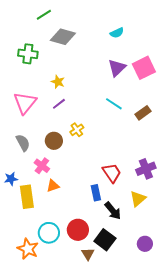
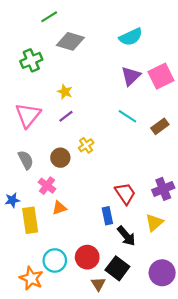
cyan semicircle: (117, 33) -> (131, 37), size x1.5
green cross: (28, 54) -> (31, 60), turned -30
purple circle: (145, 244) -> (162, 273), size x1.5

